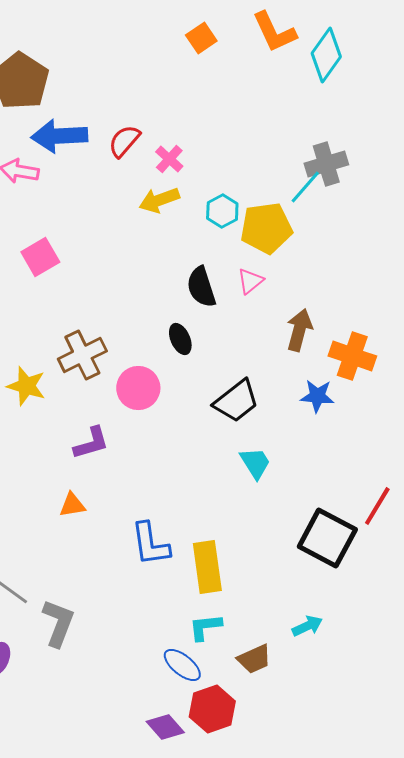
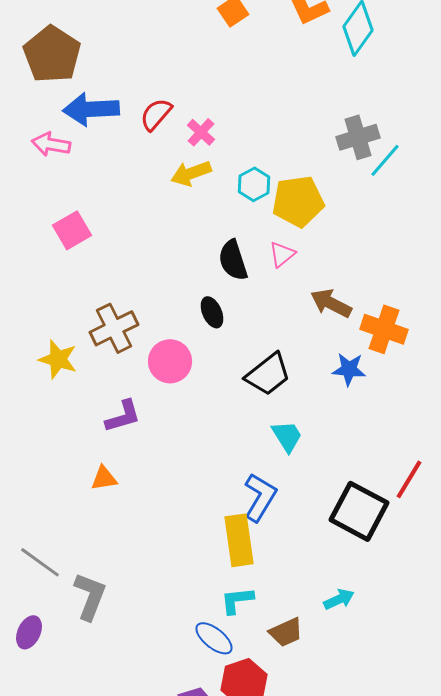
cyan line: (305, 187) -> (385, 160), moved
brown arrow: (299, 330) -> (331, 303), turned -78
blue L-shape: (150, 544) -> (260, 497), moved, turned -141

